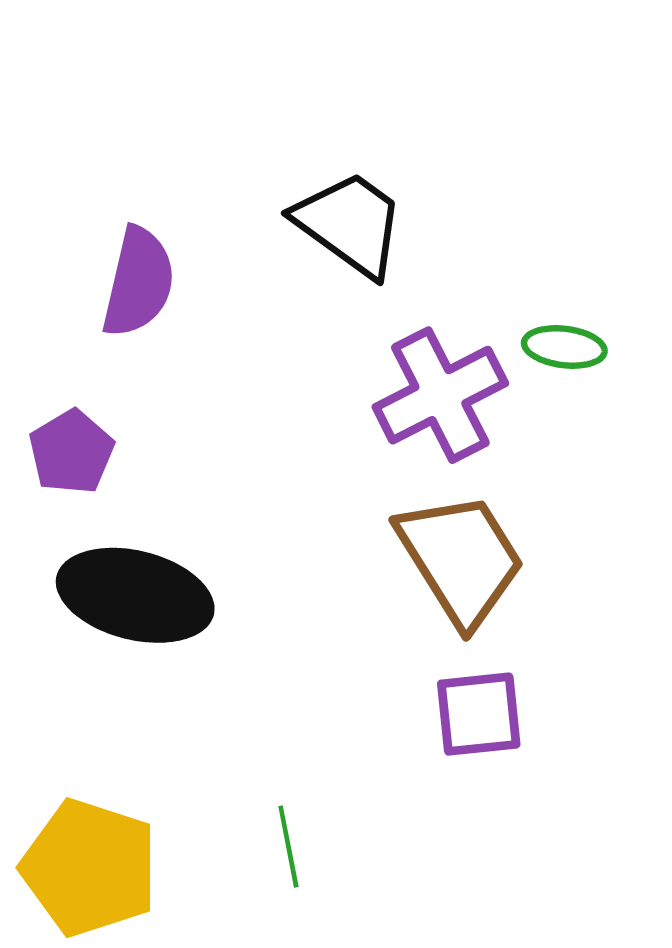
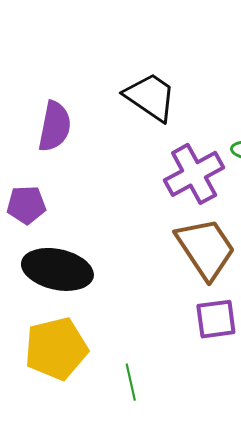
purple pentagon: (71, 452) -> (26, 205), turned 30
yellow pentagon: (90, 868) -> (56, 349), moved, turned -30

